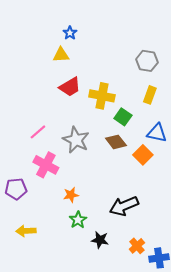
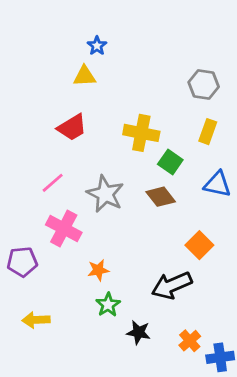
red trapezoid: (70, 87) -> (72, 127), moved
orange square: (143, 155) -> (199, 245), moved

